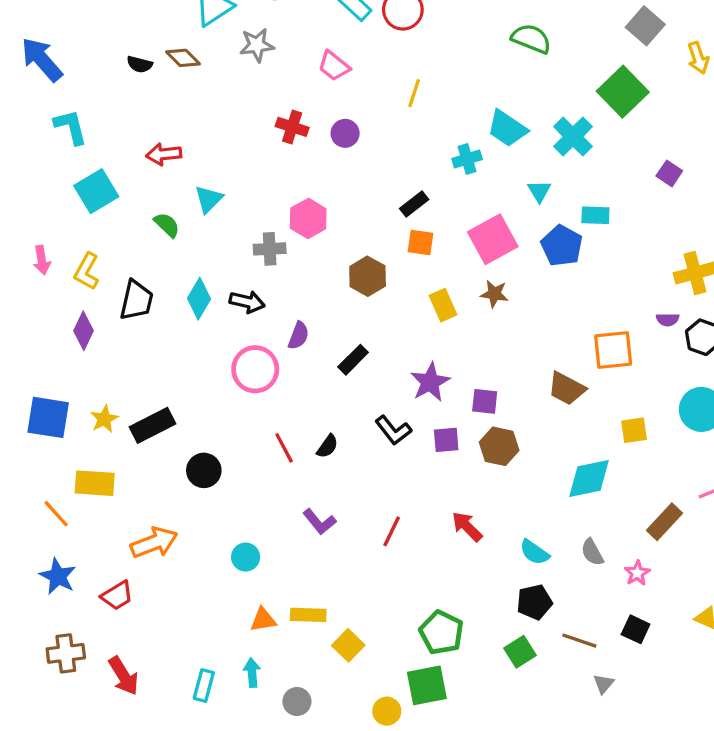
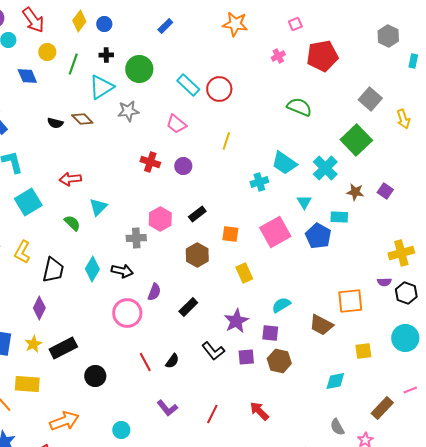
black rectangle: (414, 204) -> (197, 214), moved
brown star: (494, 294) -> (355, 192), moved
purple diamond: (83, 331) -> (39, 308), moved
cyan diamond: (589, 478) -> (335, 381), size x0.7
cyan semicircle: (534, 552) -> (281, 305), moved, turned 114

